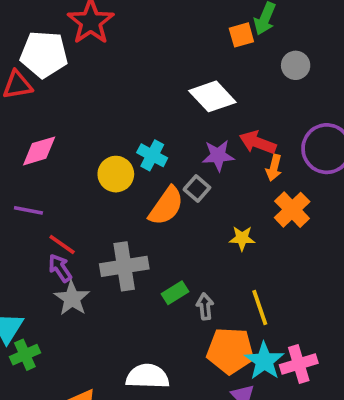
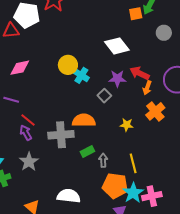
yellow circle: (116, 174) -> (68, 65), moved
orange semicircle: (166, 206) -> (84, 120), moved, turned -130
gray star: (72, 298) -> (29, 162), moved

